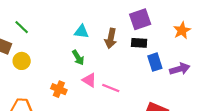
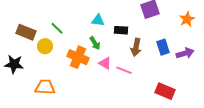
green line: (22, 27) -> (57, 28), moved
brown arrow: (111, 38) -> (136, 47), moved
black rectangle: (139, 43) -> (121, 30), moved
orange cross: (59, 89) -> (78, 57), moved, size x1.5

